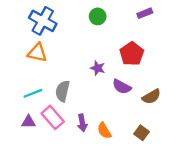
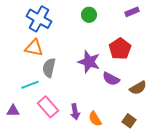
purple star: (98, 68) -> (89, 62), size x1.6
gray semicircle: (63, 91) -> (49, 68), moved
purple triangle: (28, 122) -> (13, 111), moved

